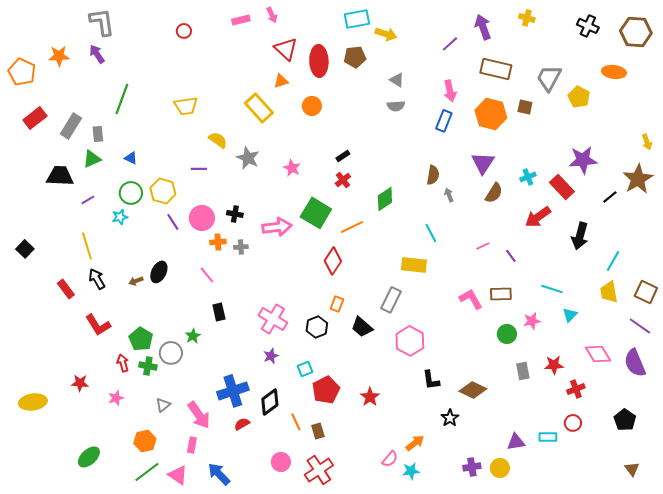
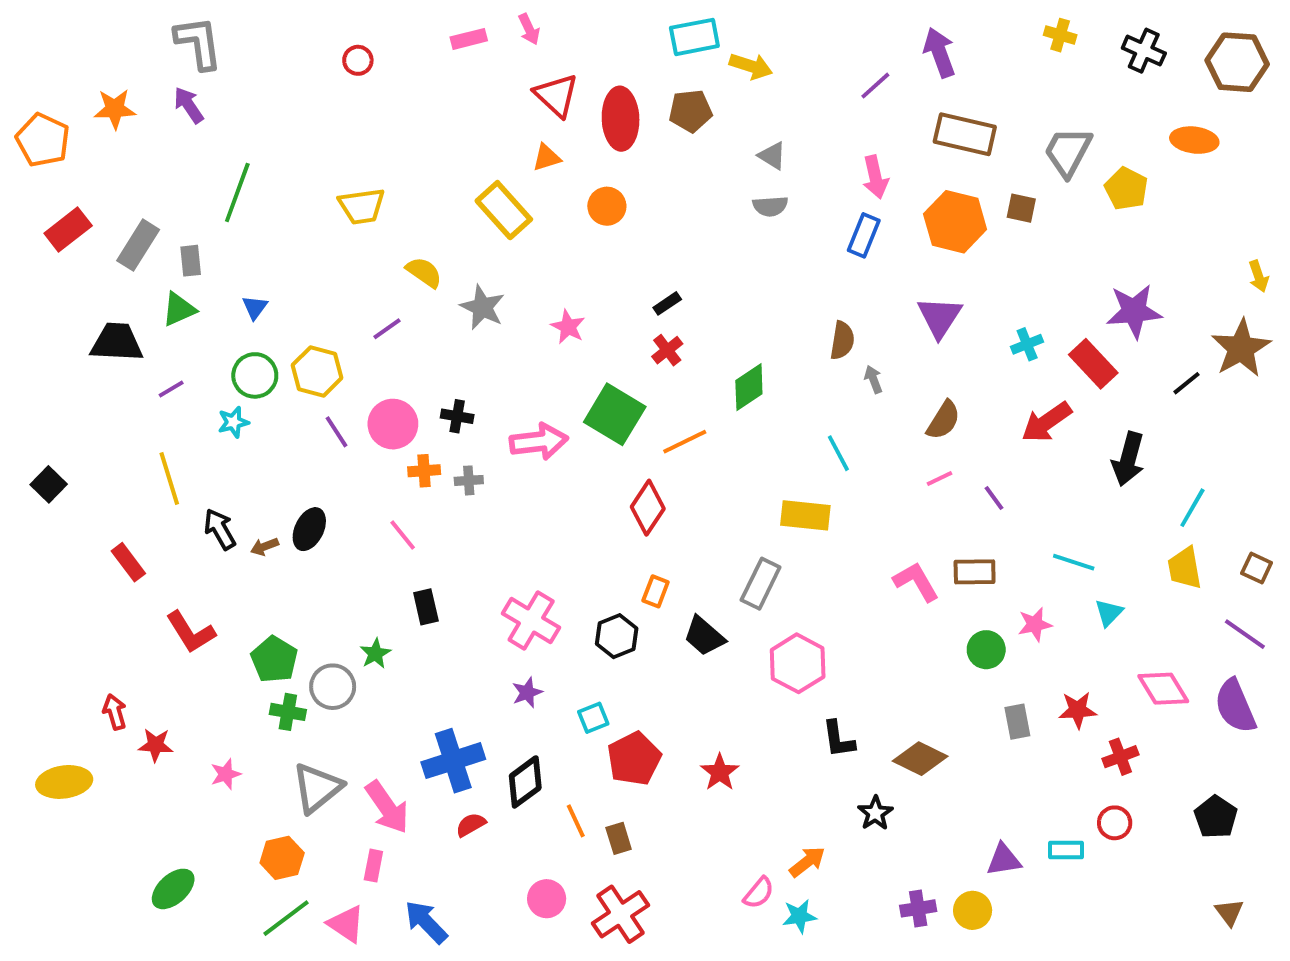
yellow cross: (527, 18) -> (1060, 35), moved
blue triangle: (131, 158) -> (255, 307), turned 40
purple line: (199, 169) -> (387, 329), turned -35
brown semicircle: (494, 193) -> (943, 420), moved
black arrow: (97, 279) -> (220, 529), moved
brown square: (646, 292) -> (1257, 568), size x0.7
red arrow: (123, 363) -> (115, 712), moved
gray triangle: (163, 405) -> (317, 788), size x1.8

